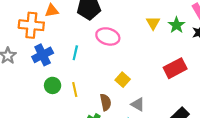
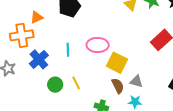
pink ellipse: (108, 36) -> (98, 45), moved
yellow square: (123, 80) -> (117, 63), size x1.5
brown semicircle: (106, 102) -> (118, 86), moved

